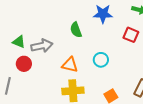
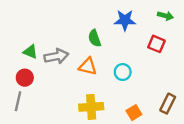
red circle: (24, 64) -> (25, 78), moved
orange triangle: (70, 65) -> (88, 66), moved

